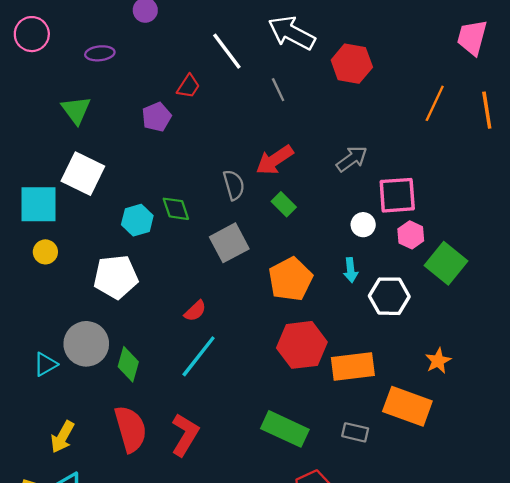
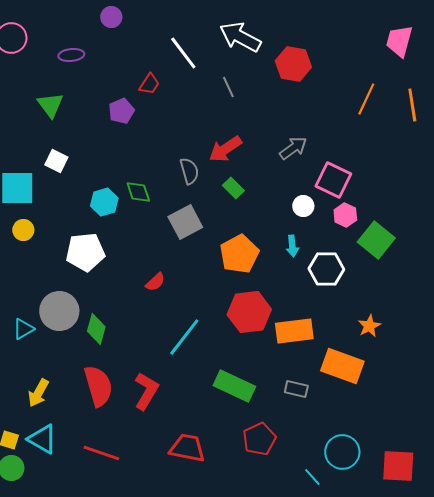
white square: (83, 174) -> (56, 161), size x0.6
pink square: (397, 195) -> (333, 180), turned 30
cyan line: (199, 356) -> (184, 337), moved

